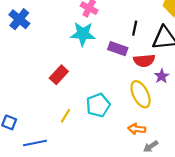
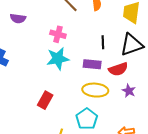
purple star: (162, 76) -> (129, 91), moved
yellow ellipse: (141, 94) -> (95, 90), moved, turned -45

